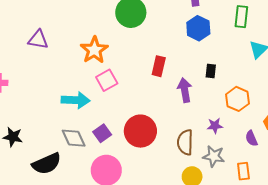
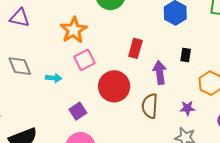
cyan arrow: (76, 100) -> (54, 78), size x0.6
red circle: (140, 131) -> (114, 86), moved
gray diamond: (74, 138) -> (20, 66), moved
brown semicircle: (185, 142) -> (150, 106), moved

